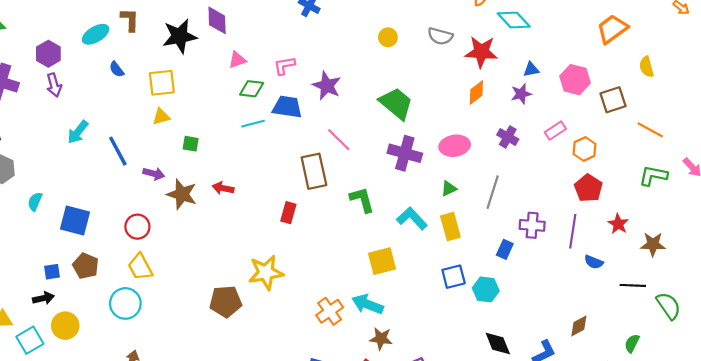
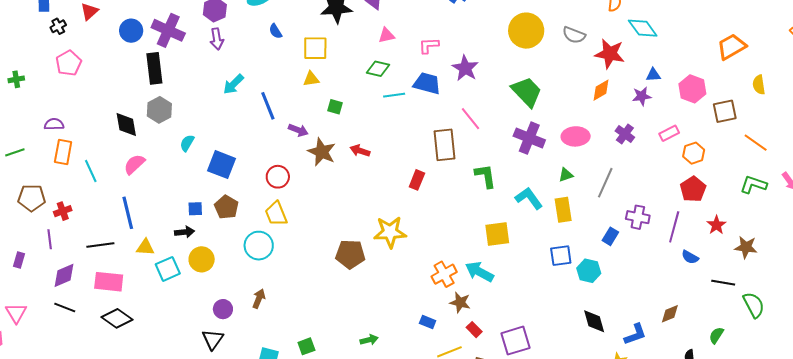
yellow circle: (388, 37) -> (526, 31), size x2.0
green diamond: (252, 89) -> (378, 69), moved
brown star: (381, 339) -> (460, 302), moved

